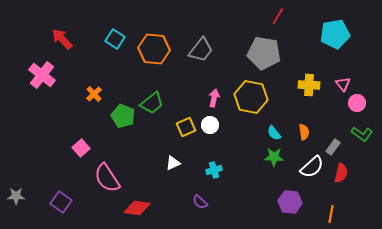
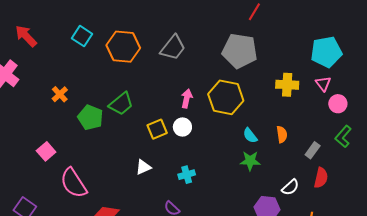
cyan pentagon: (335, 34) -> (326, 52), moved
green L-shape: (362, 134) -> (343, 137), turned 95
white semicircle: (312, 167) -> (290, 187), moved, size x0.7

